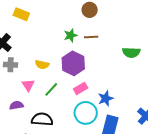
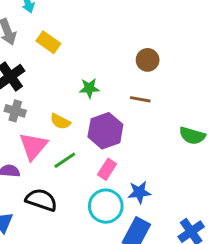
green star: (71, 35) -> (89, 88), moved
pink triangle: (28, 85) -> (33, 146), size x1.5
pink rectangle: (81, 88) -> (107, 169), turned -40

